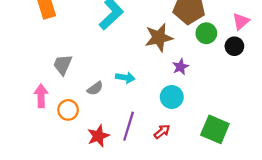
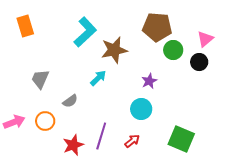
brown star: (159, 38) -> (114, 50), moved
cyan arrow: (125, 78) -> (98, 78), moved, turned -54
pink arrow: (41, 96) -> (14, 122), moved, turned 70

